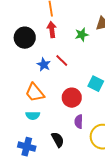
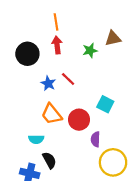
orange trapezoid: (35, 93) -> (52, 114), moved
purple semicircle: (79, 122) -> (95, 139), moved
black semicircle: (58, 140) -> (49, 160), moved

